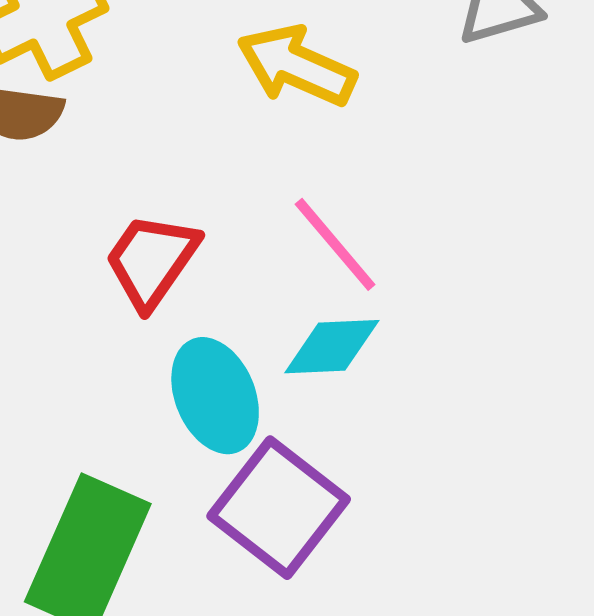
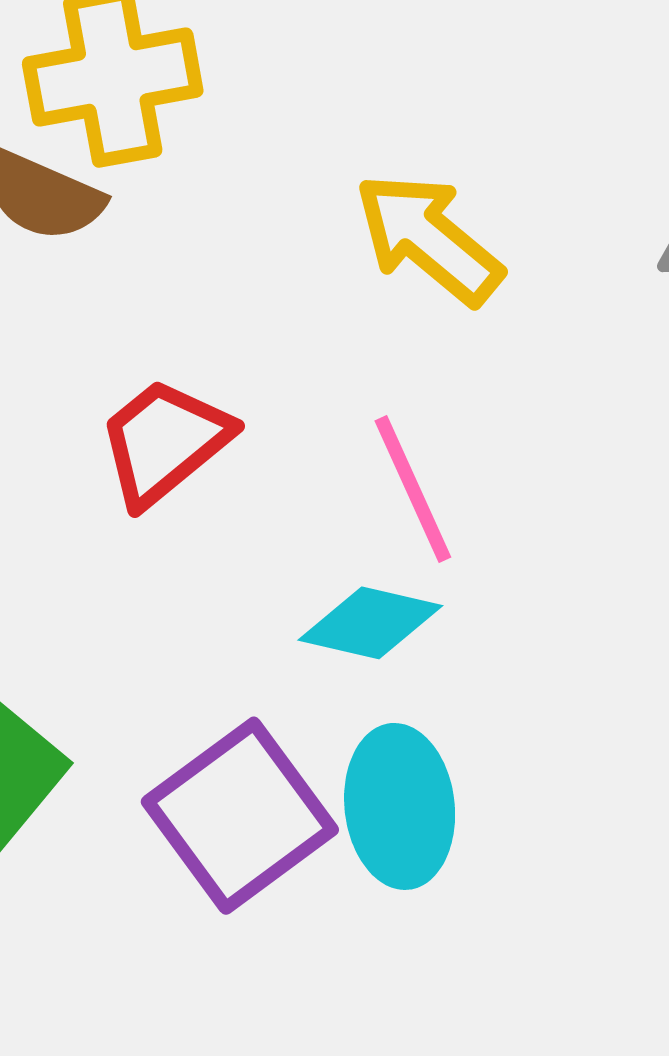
cyan ellipse: (215, 396) -> (400, 806), moved

